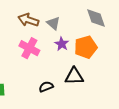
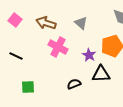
brown arrow: (28, 20) -> (46, 23), moved
purple star: (62, 44) -> (89, 55), moved

